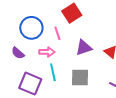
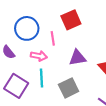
gray square: (80, 78) -> (69, 88), turned -36

